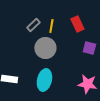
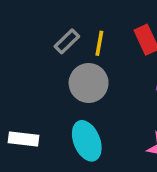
cyan ellipse: (44, 80) -> (87, 141), turned -35

